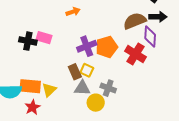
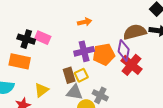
orange arrow: (73, 12) -> (85, 22), moved
purple diamond: (150, 37) -> (124, 50), moved
yellow square: (87, 70) -> (81, 75), turned 32
orange rectangle: (30, 86) -> (20, 61), moved

